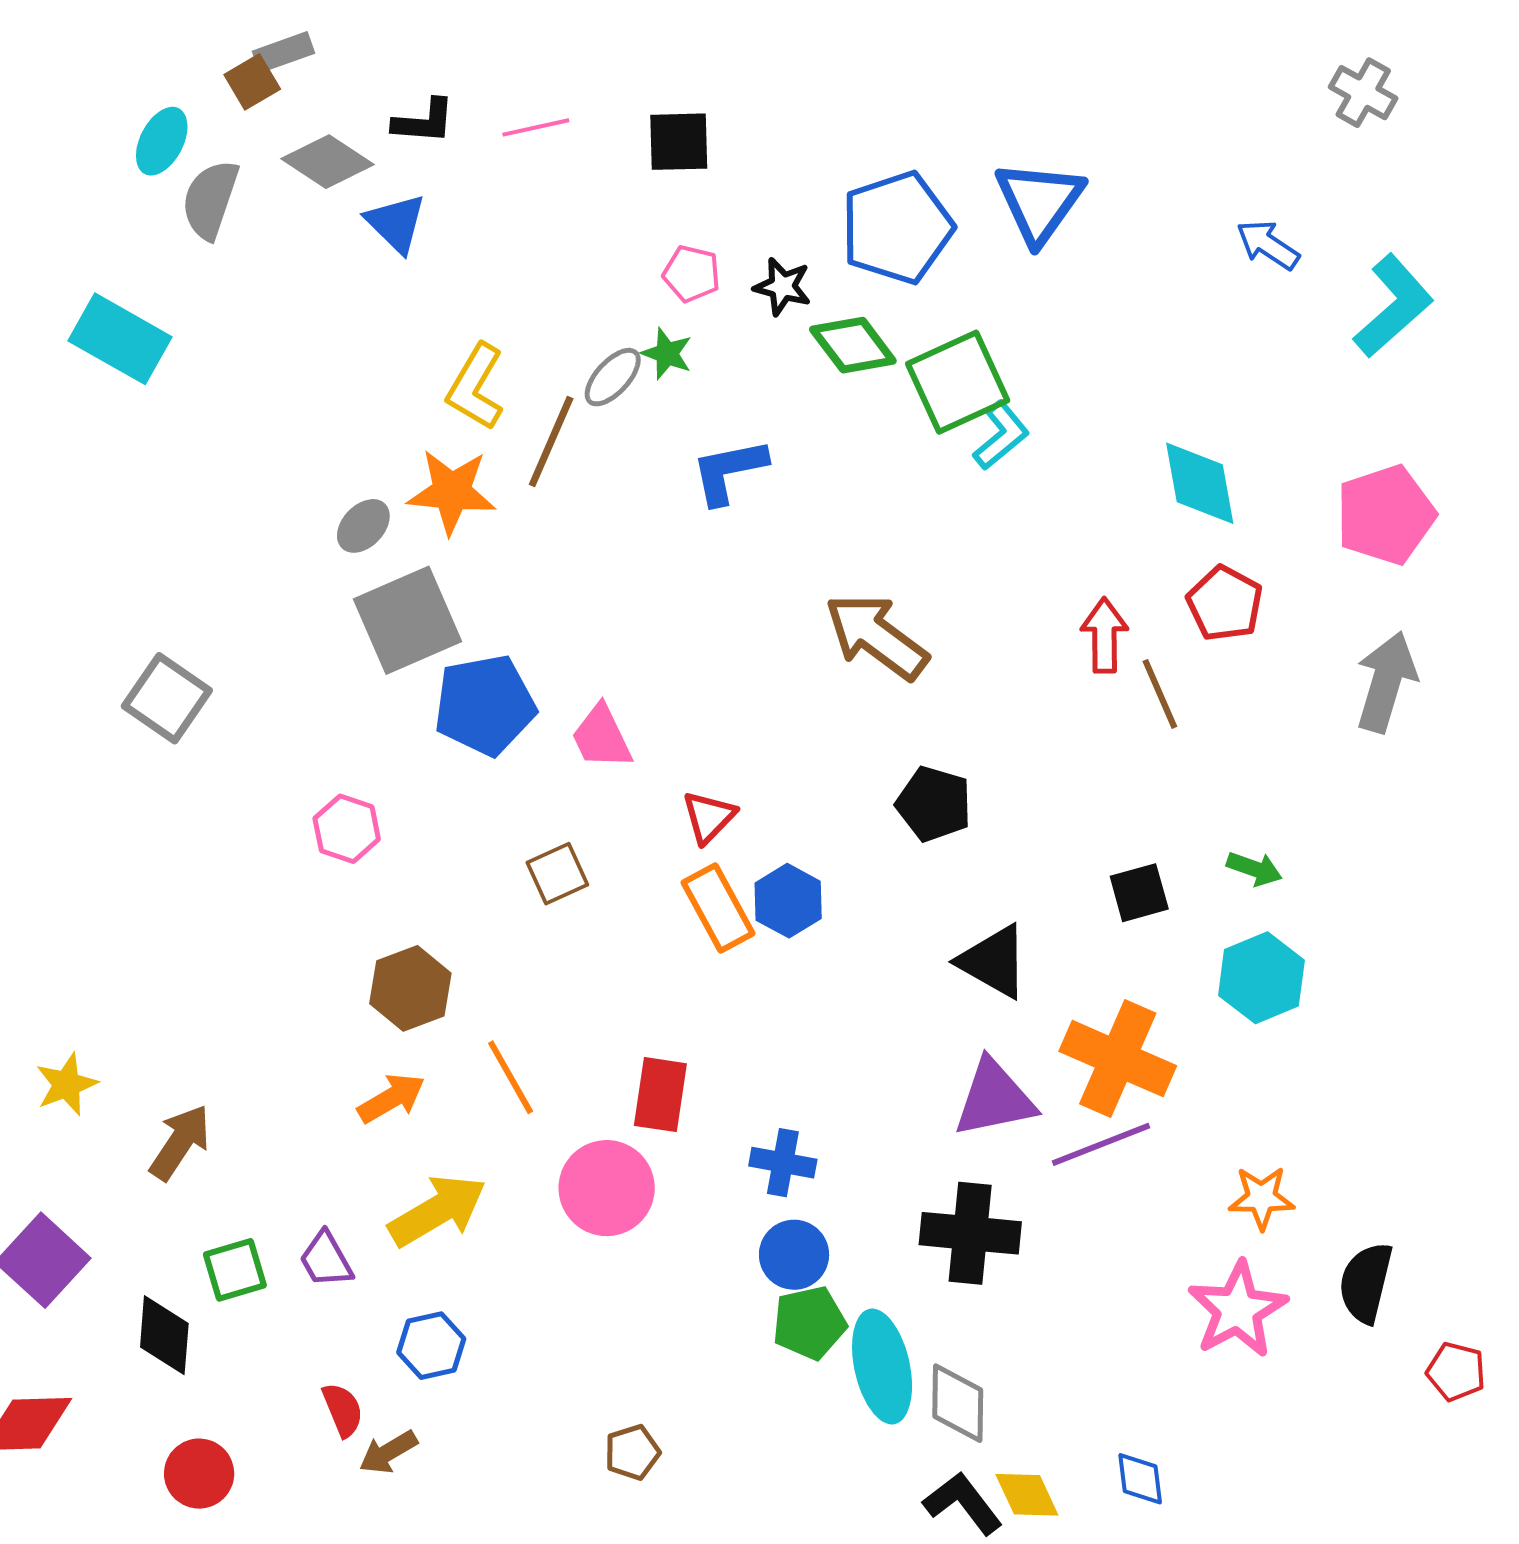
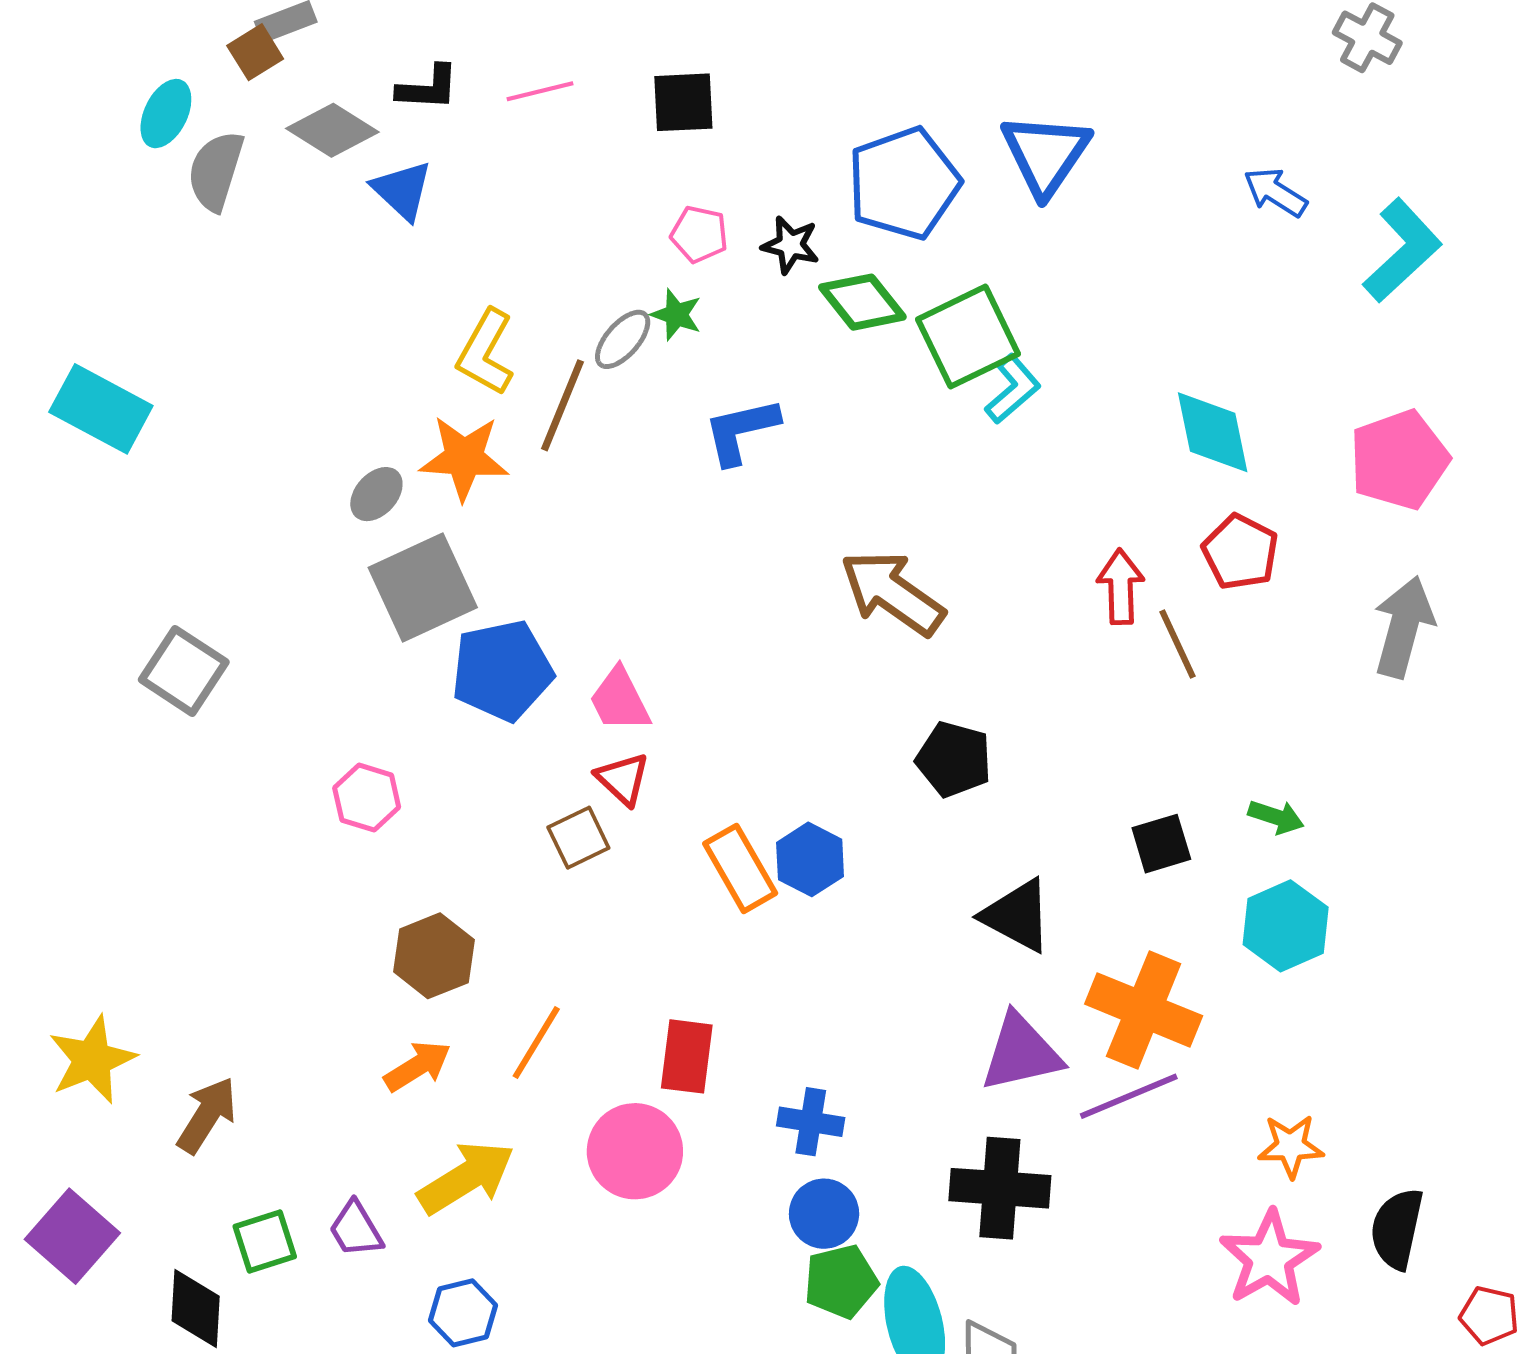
cyan rectangle: (120, 339) -> (101, 409), moved
red triangle: (709, 817) -> (623, 779), moved, turned -30
orange line: (511, 1077) -> (536, 1042), turned 62
yellow star: (66, 1084) -> (92, 1060), size x1.4

